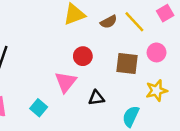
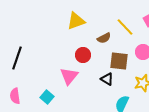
brown semicircle: (109, 22) -> (104, 38), moved
black triangle: (96, 98) -> (107, 79), moved, turned 40

